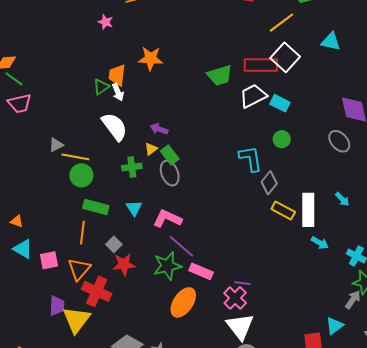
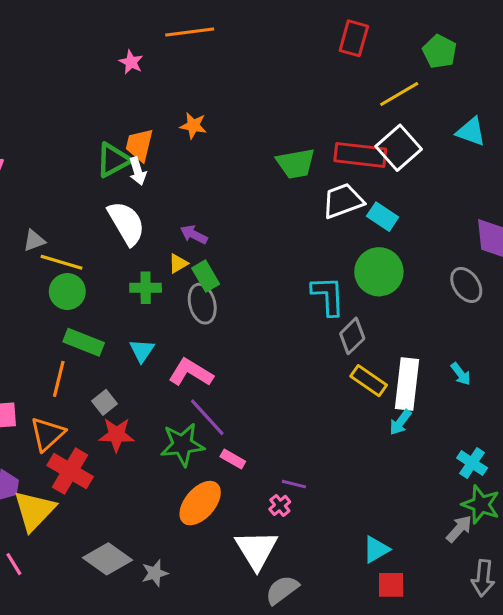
orange star: (151, 58) -> (193, 126), size x0.7
green triangle: (101, 87) -> (113, 160), size x1.4
green circle: (282, 139) -> (379, 272), size x1.8
cyan arrow: (320, 243) -> (400, 422), moved, turned 90
pink rectangle: (201, 271) -> (233, 459), size x0.7
pink cross: (235, 298) -> (280, 505), size x0.6
cyan triangle: (335, 326) -> (376, 549), moved
white triangle: (240, 327) -> (256, 550), moved

